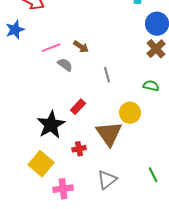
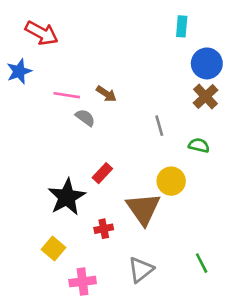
pink line: (51, 48) -> (67, 95), turned 30
gray line: (107, 75) -> (159, 126), moved
yellow square: (41, 164) -> (53, 249), size x0.7

